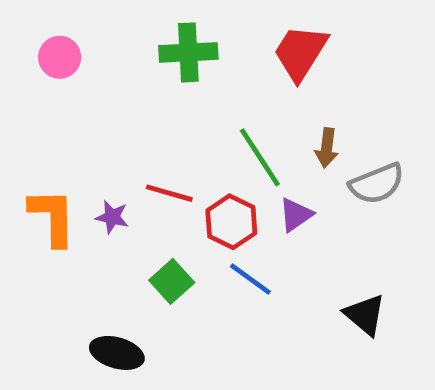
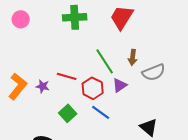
orange L-shape: (52, 217) -> (18, 86), turned 40

